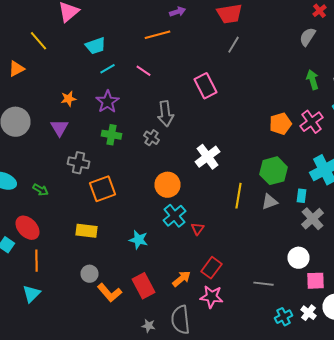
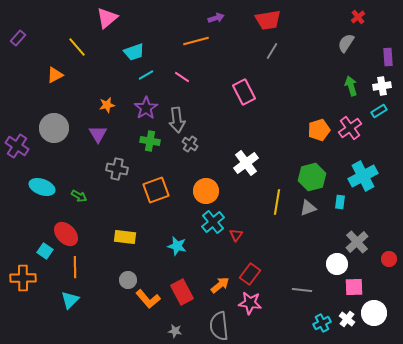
gray arrow: (166, 114) -> (177, 120), moved
orange square: (102, 189) -> (156, 190), moved
gray cross: (312, 219) -> (357, 242), moved
gray star: (148, 326) -> (175, 331), moved

